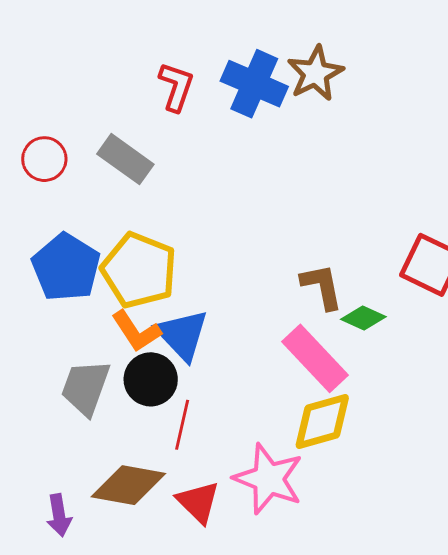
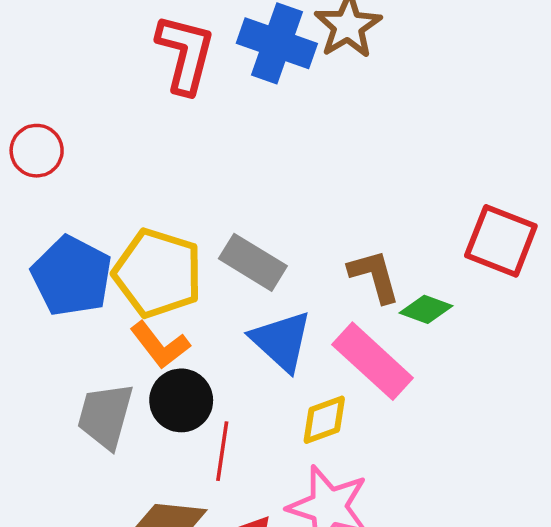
red L-shape: (176, 87) -> (185, 54), size x1.4
gray rectangle: (125, 159) -> (253, 262), moved
blue triangle: (182, 335) -> (281, 341), moved
yellow diamond: (322, 421) -> (324, 420), moved, size x0.7

